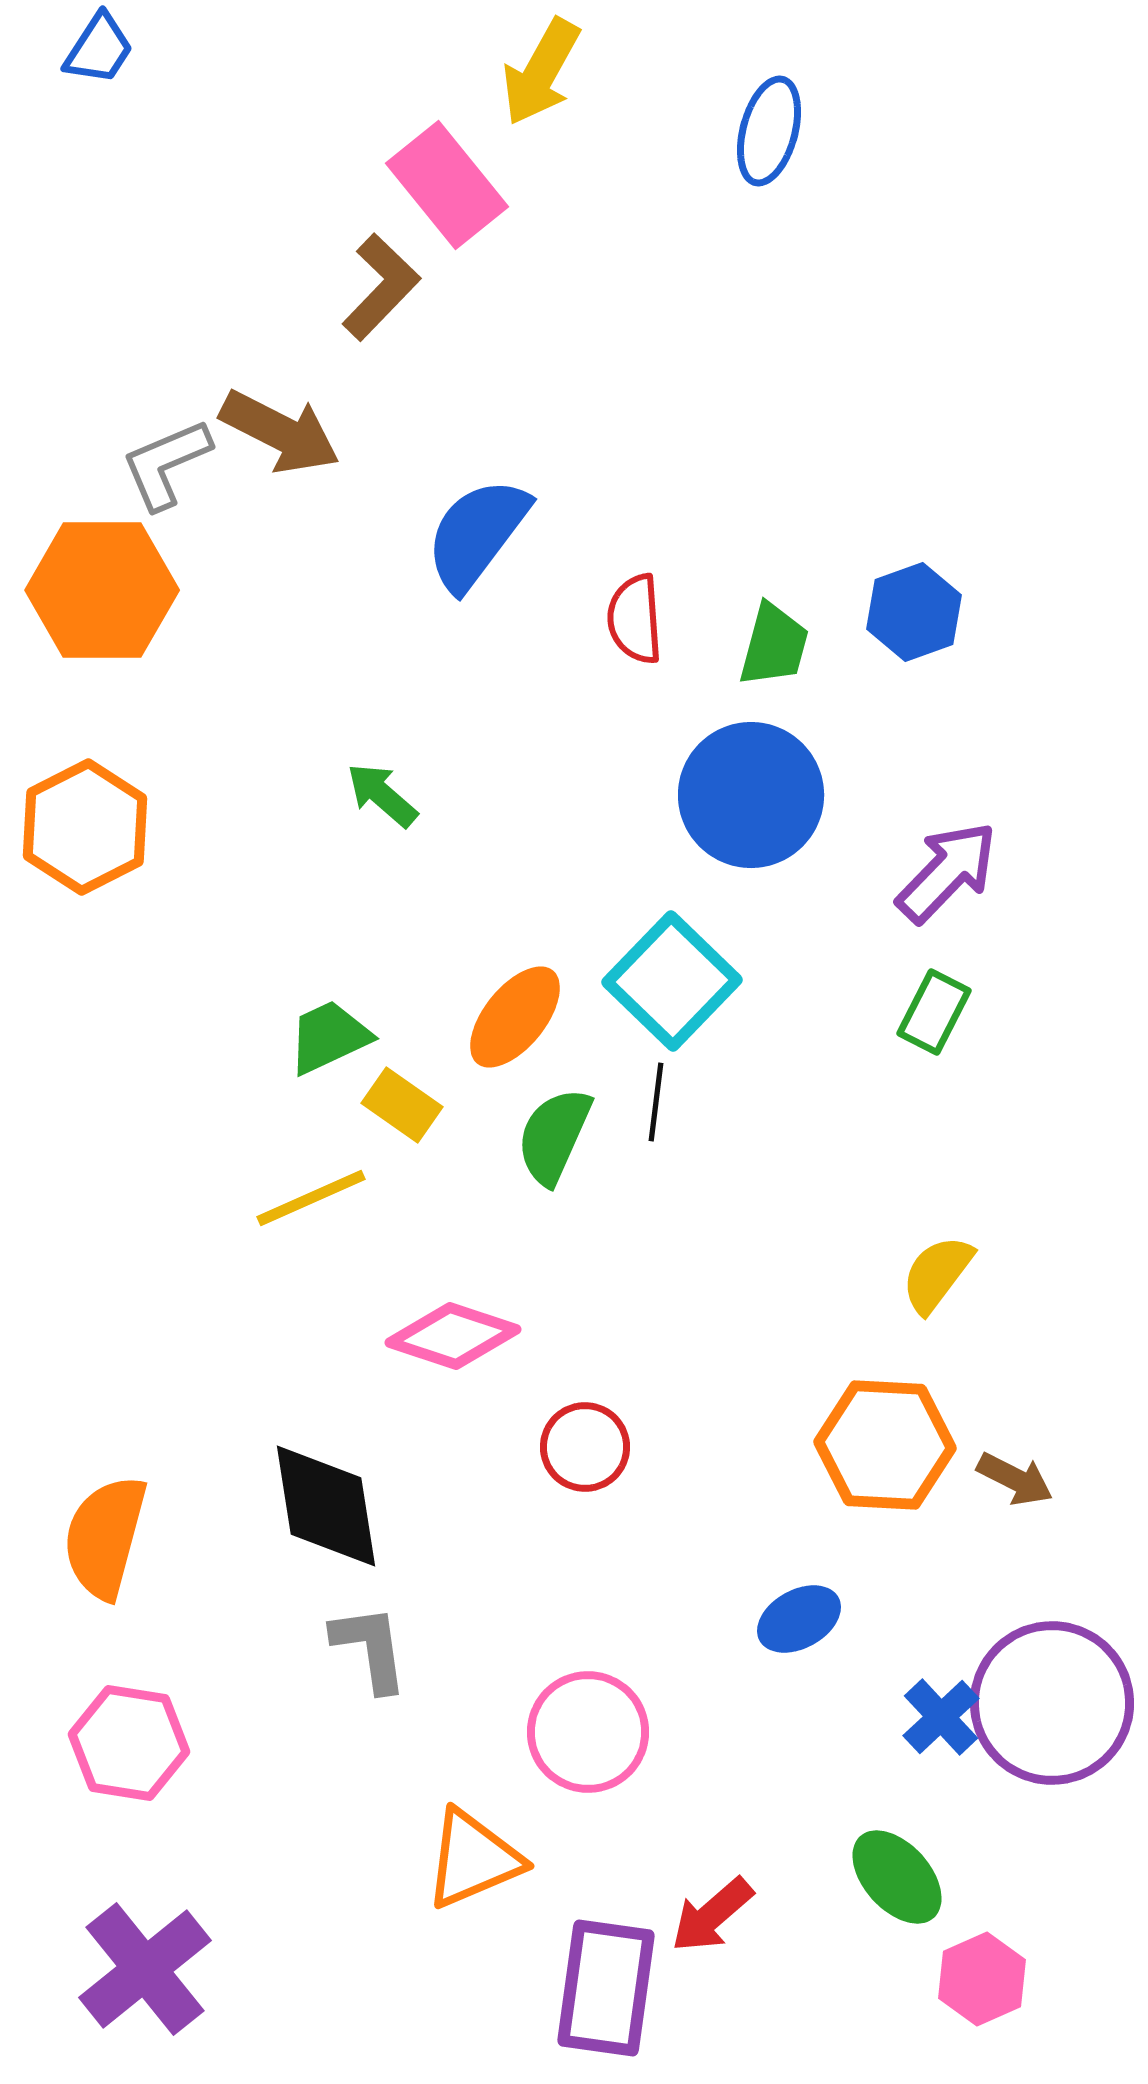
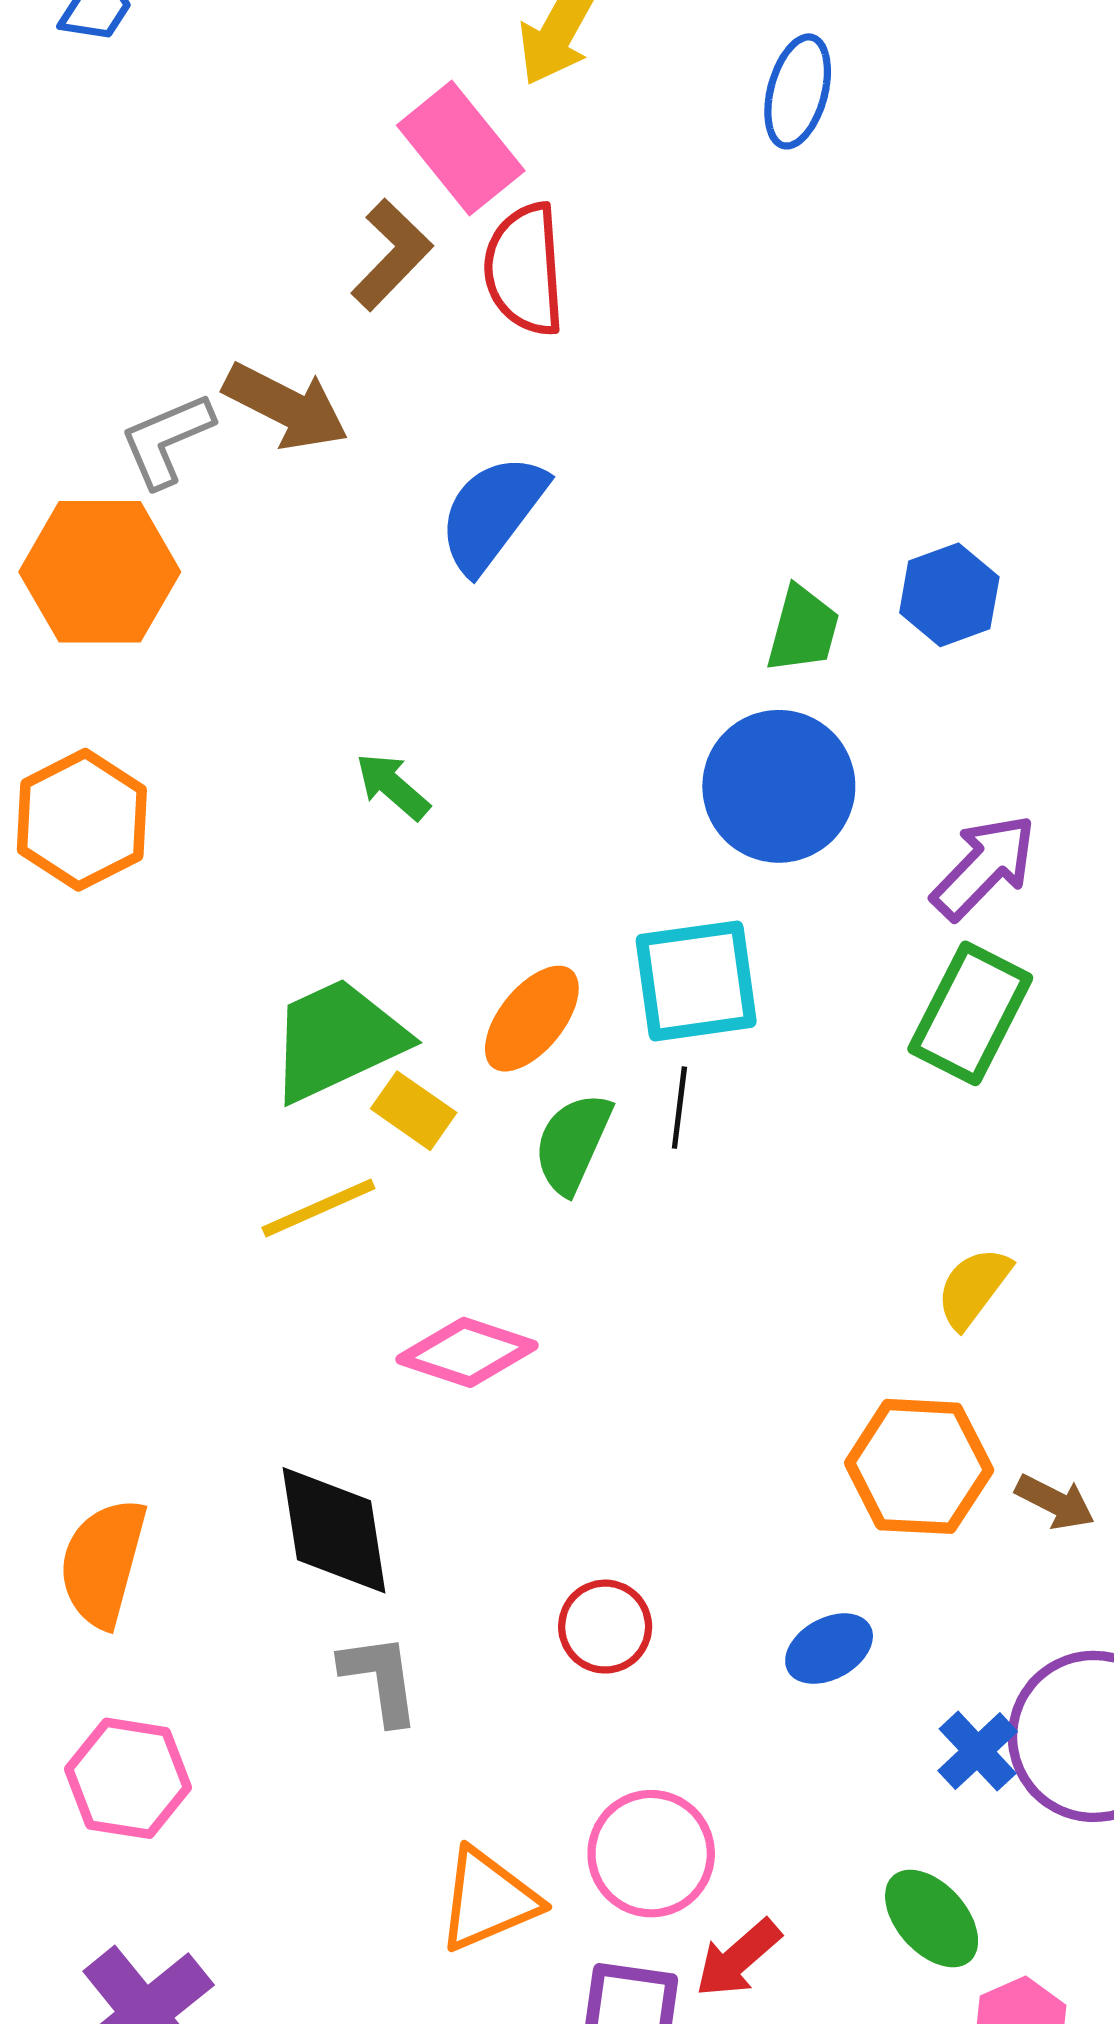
red semicircle: (635, 619) -> (525, 269), moved, size x1.4
cyan square: (672, 981) -> (696, 981), turned 38
green rectangle: (934, 1012) -> (970, 1013), size x1.6
green trapezoid: (329, 1037) -> (337, 1040), size x1.6
red circle: (585, 1447) -> (605, 1627), moved
pink circle: (588, 1732) -> (651, 1854), moved

